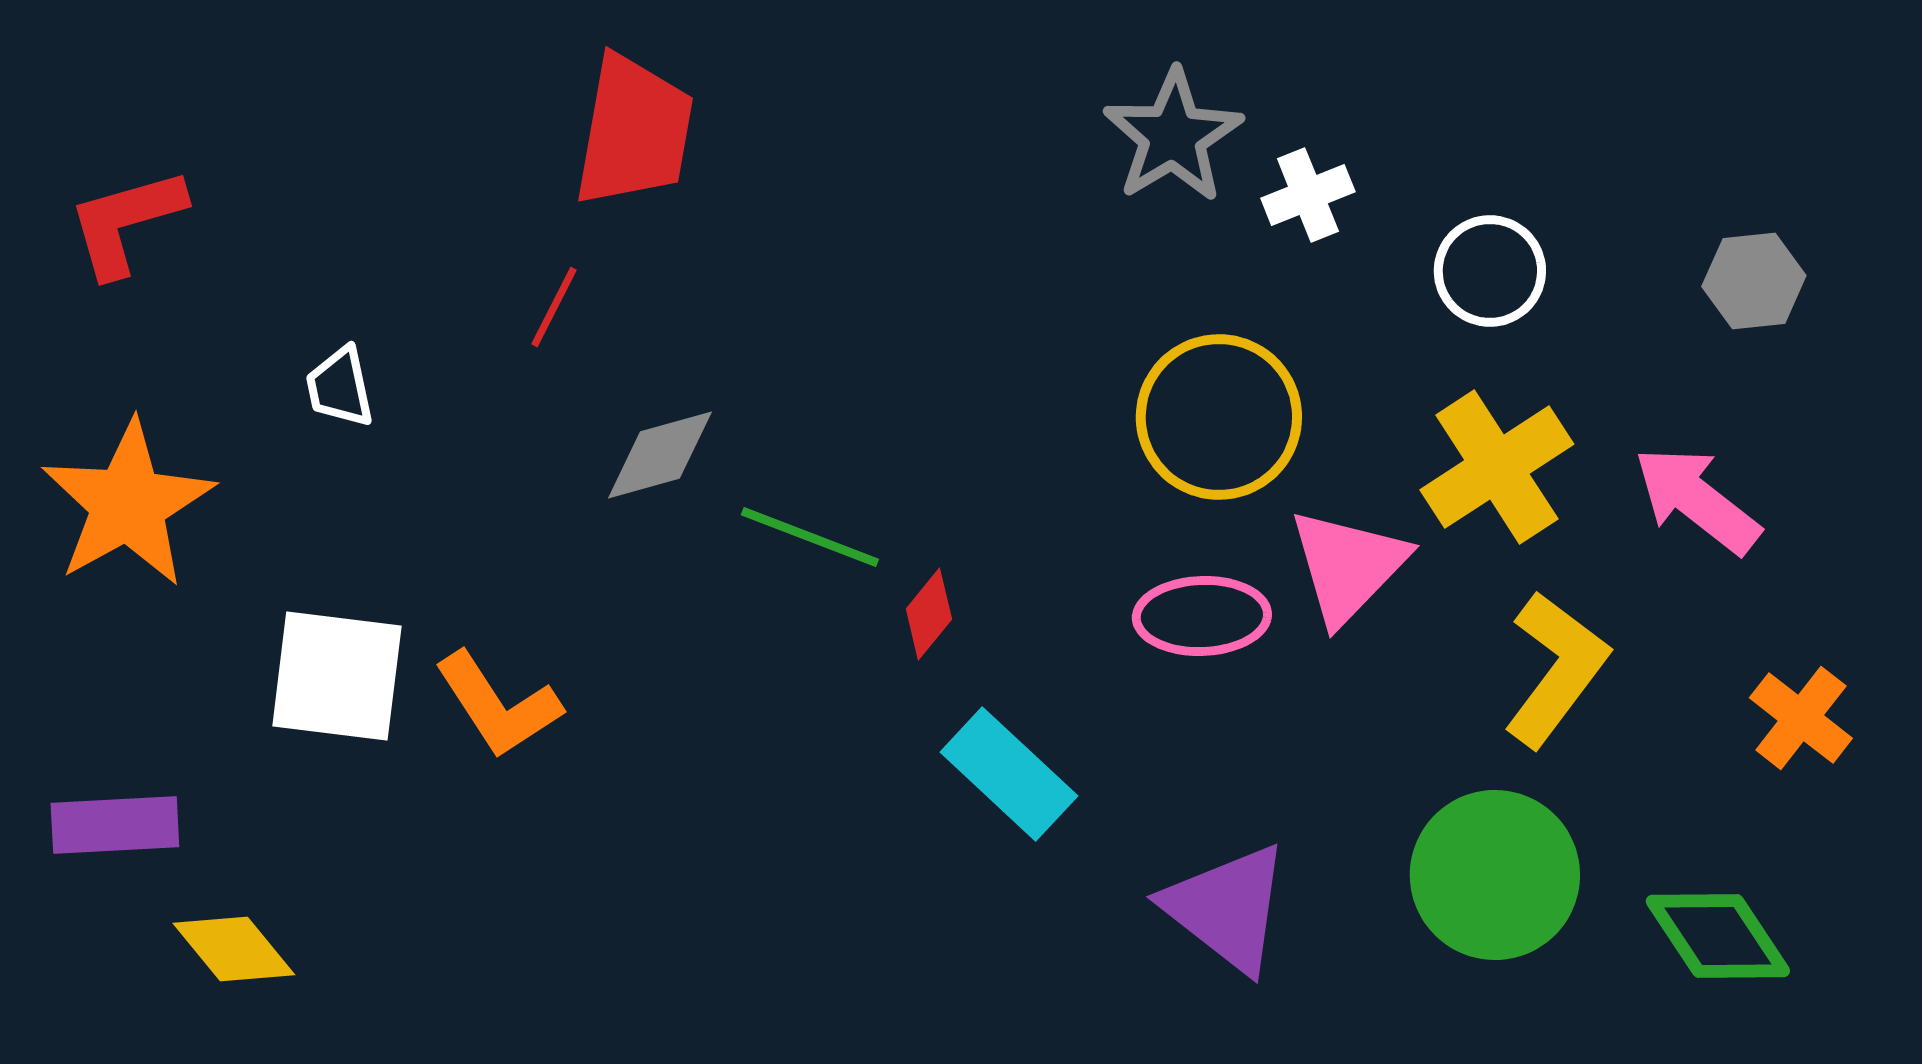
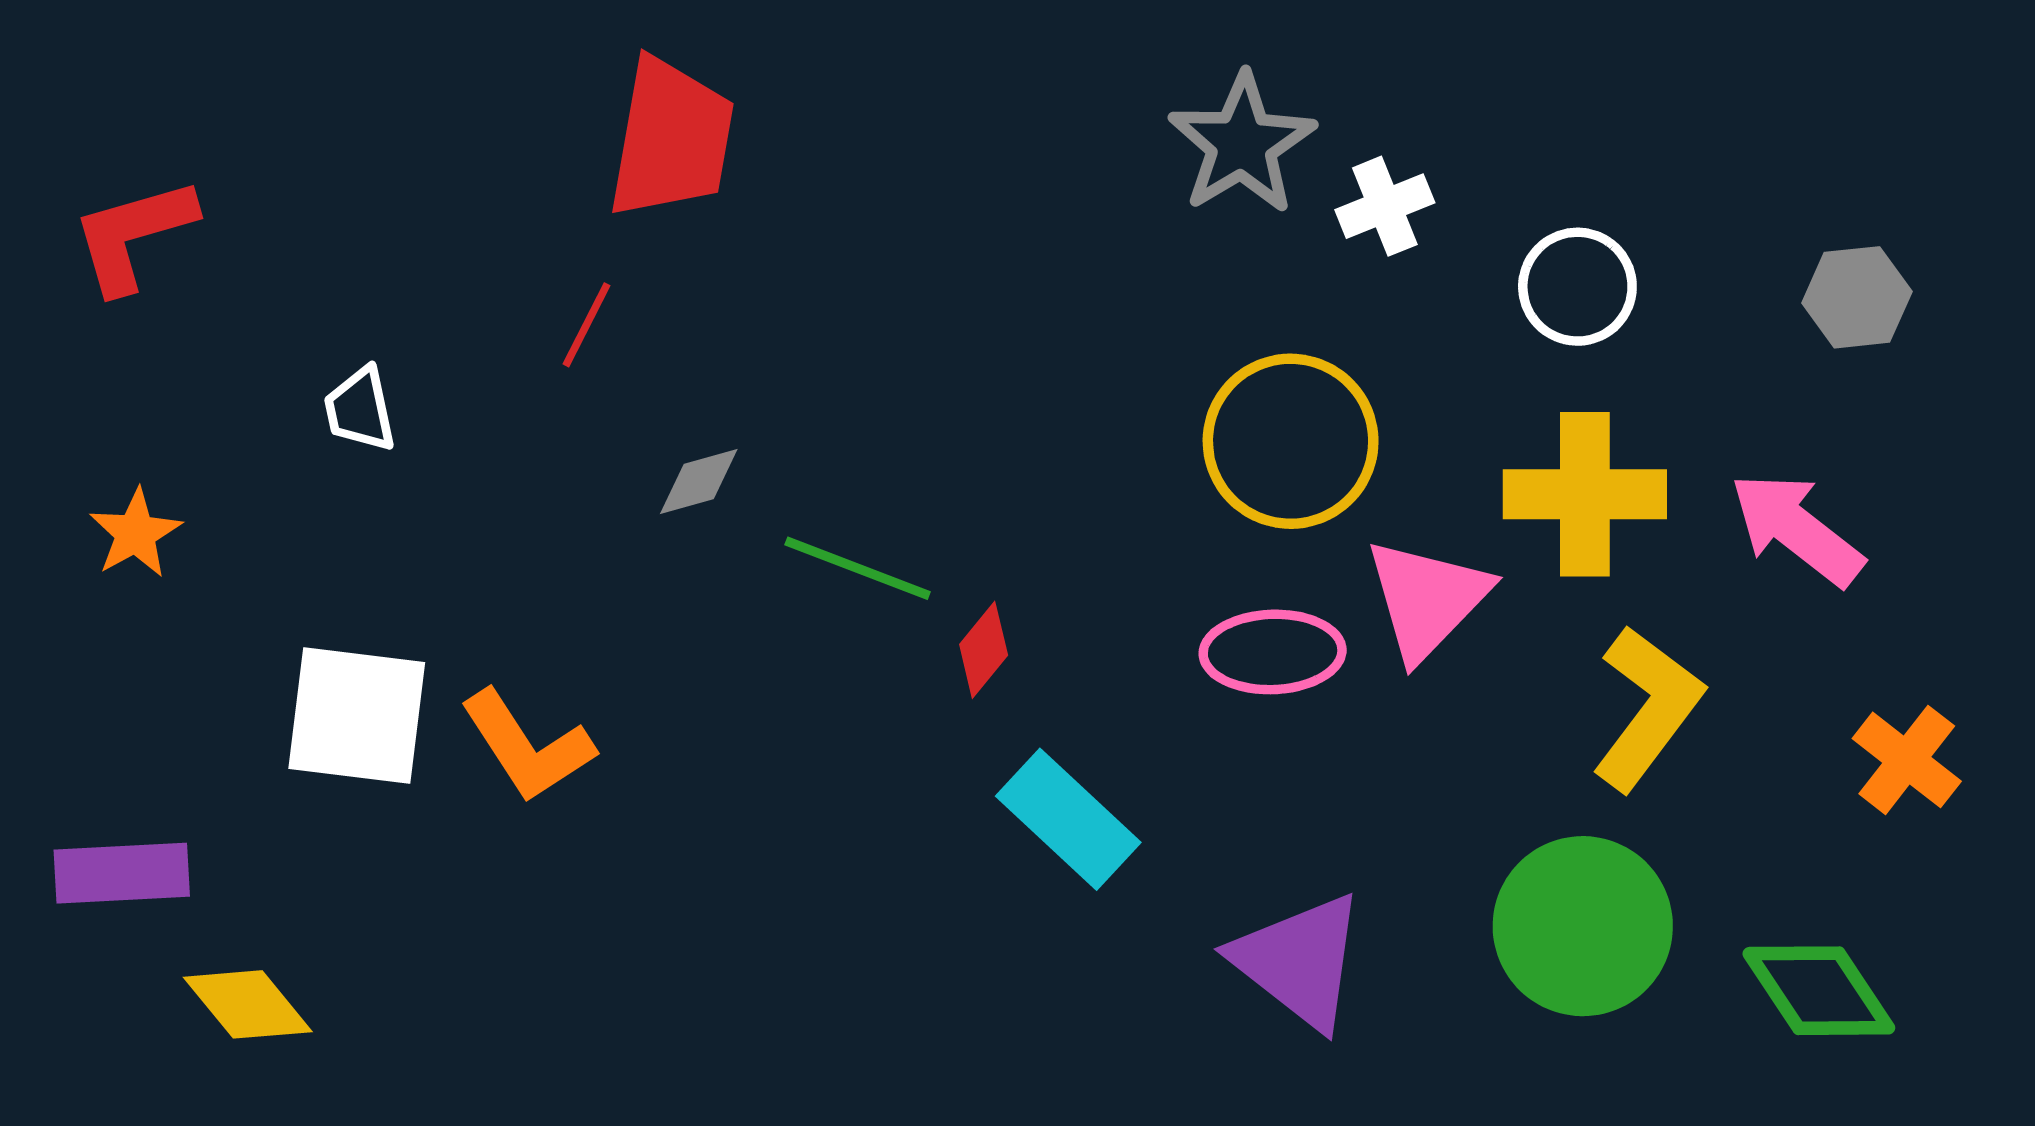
gray diamond: (660, 455) -> (699, 481), size x0.7
yellow cross: (1497, 467) -> (1585, 494), turned 33
orange star: (128, 504) -> (136, 533), size x0.5

